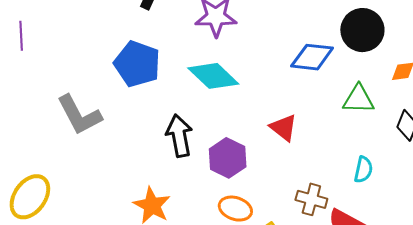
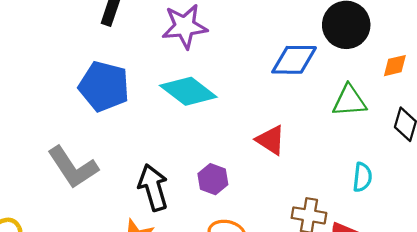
gray L-shape: (79, 115) -> (73, 167), moved
black arrow: (179, 136) -> (153, 187), moved
purple hexagon: (228, 158) -> (213, 179), size x0.7

